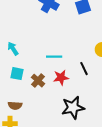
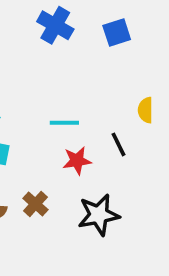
brown cross: (38, 81) -> (35, 204), moved

